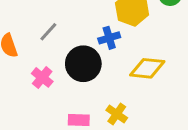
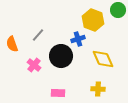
yellow diamond: (147, 68) -> (103, 59), turned 60
yellow cross: (117, 114) -> (98, 89), moved, turned -32

